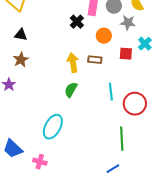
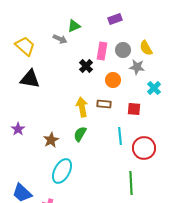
black triangle: (21, 35) -> (30, 79), size x1.5
red square: (126, 54) -> (134, 109), moved
brown star: (21, 60) -> (51, 140), moved

